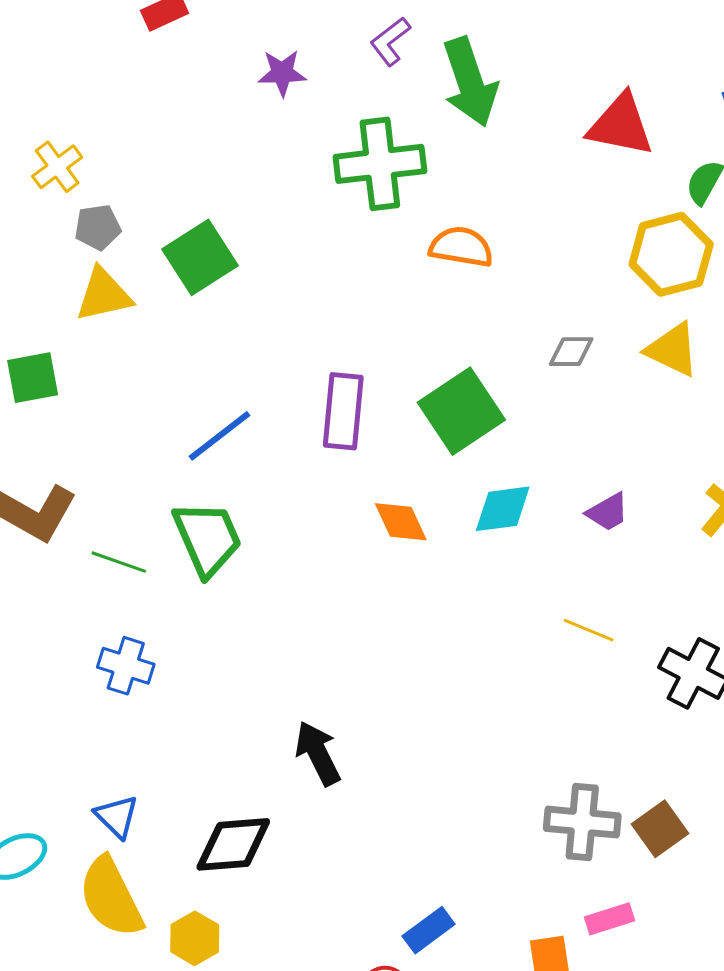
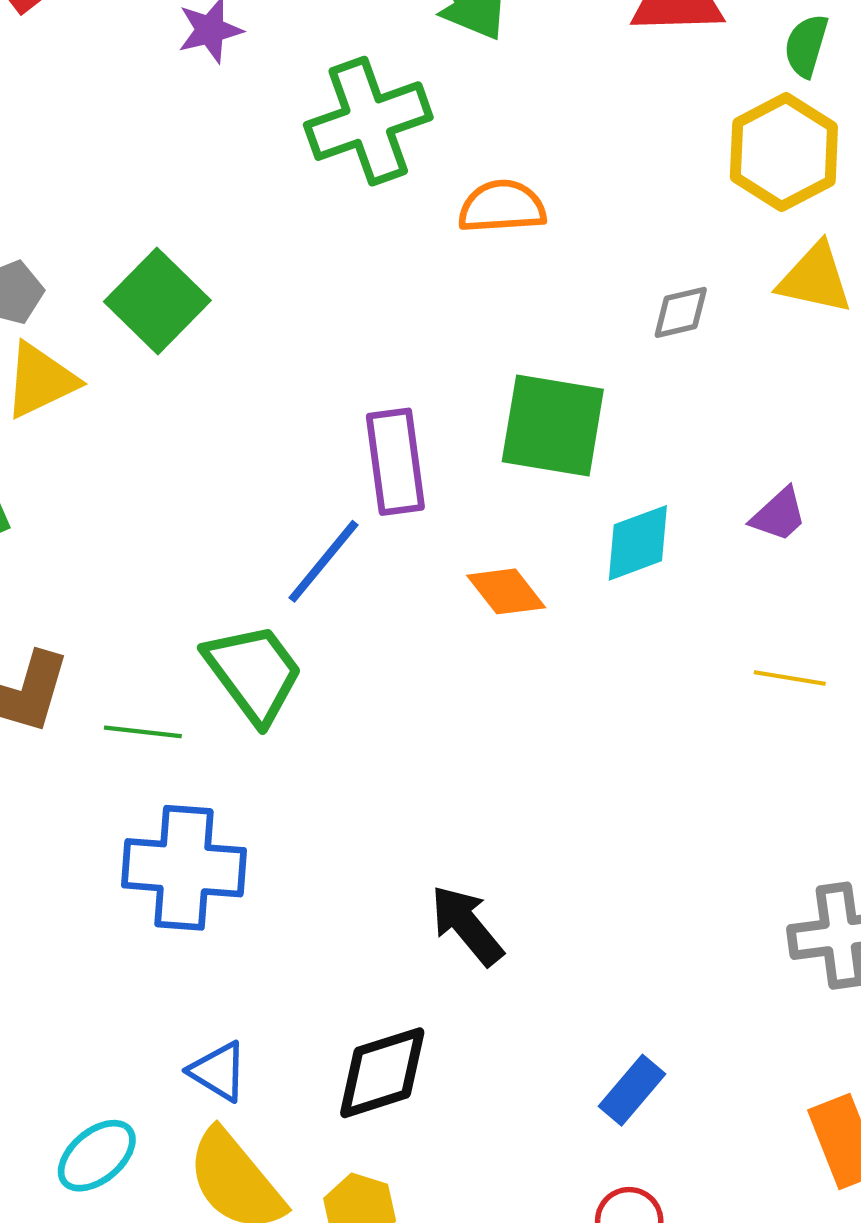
green square: (461, 411) -> (553, 425), turned -34
blue line: (220, 436) -> (323, 561), moved
blue cross: (126, 666) -> (184, 868), size x1.6
blue rectangle: (429, 930) -> (632, 1090), moved

